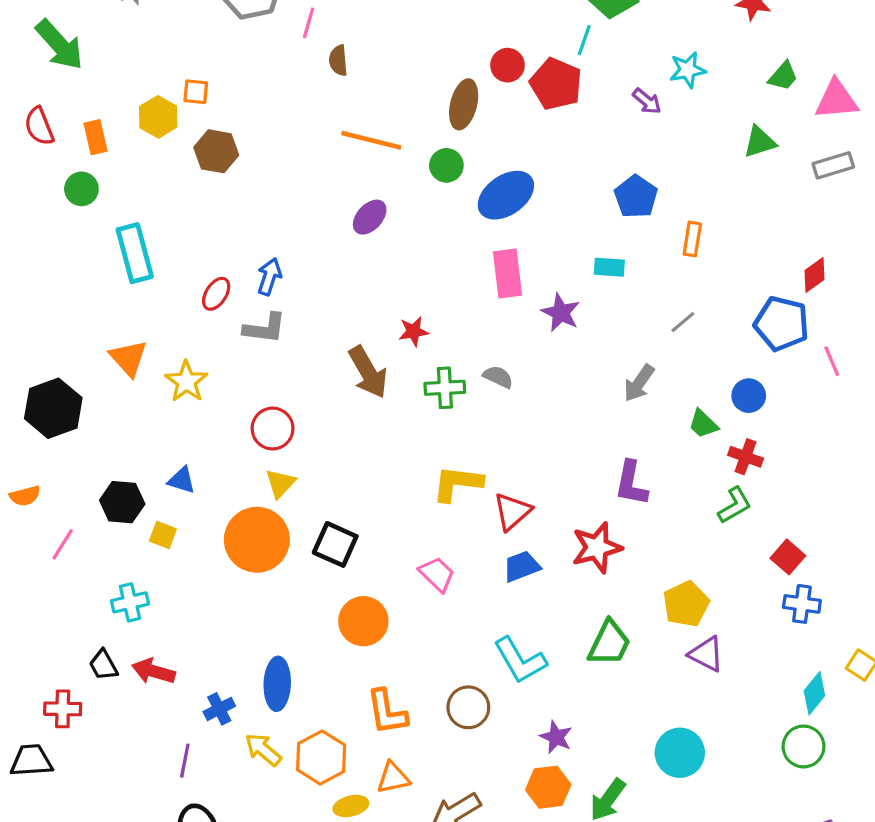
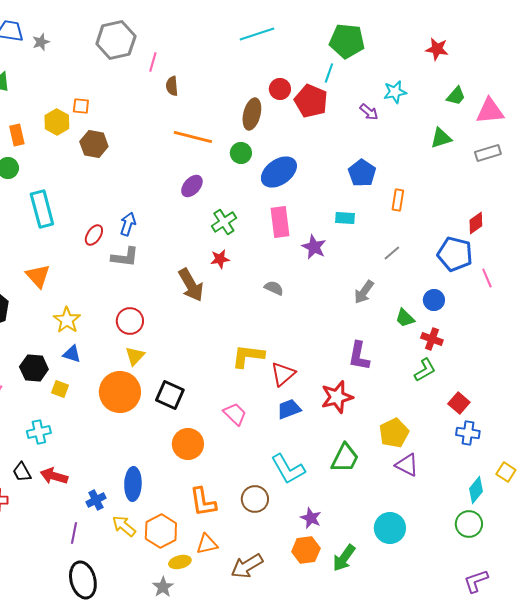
yellow star: (186, 382) -> (67, 320), moved
green cross: (445, 388) -> (224, 222), moved, turned -30

